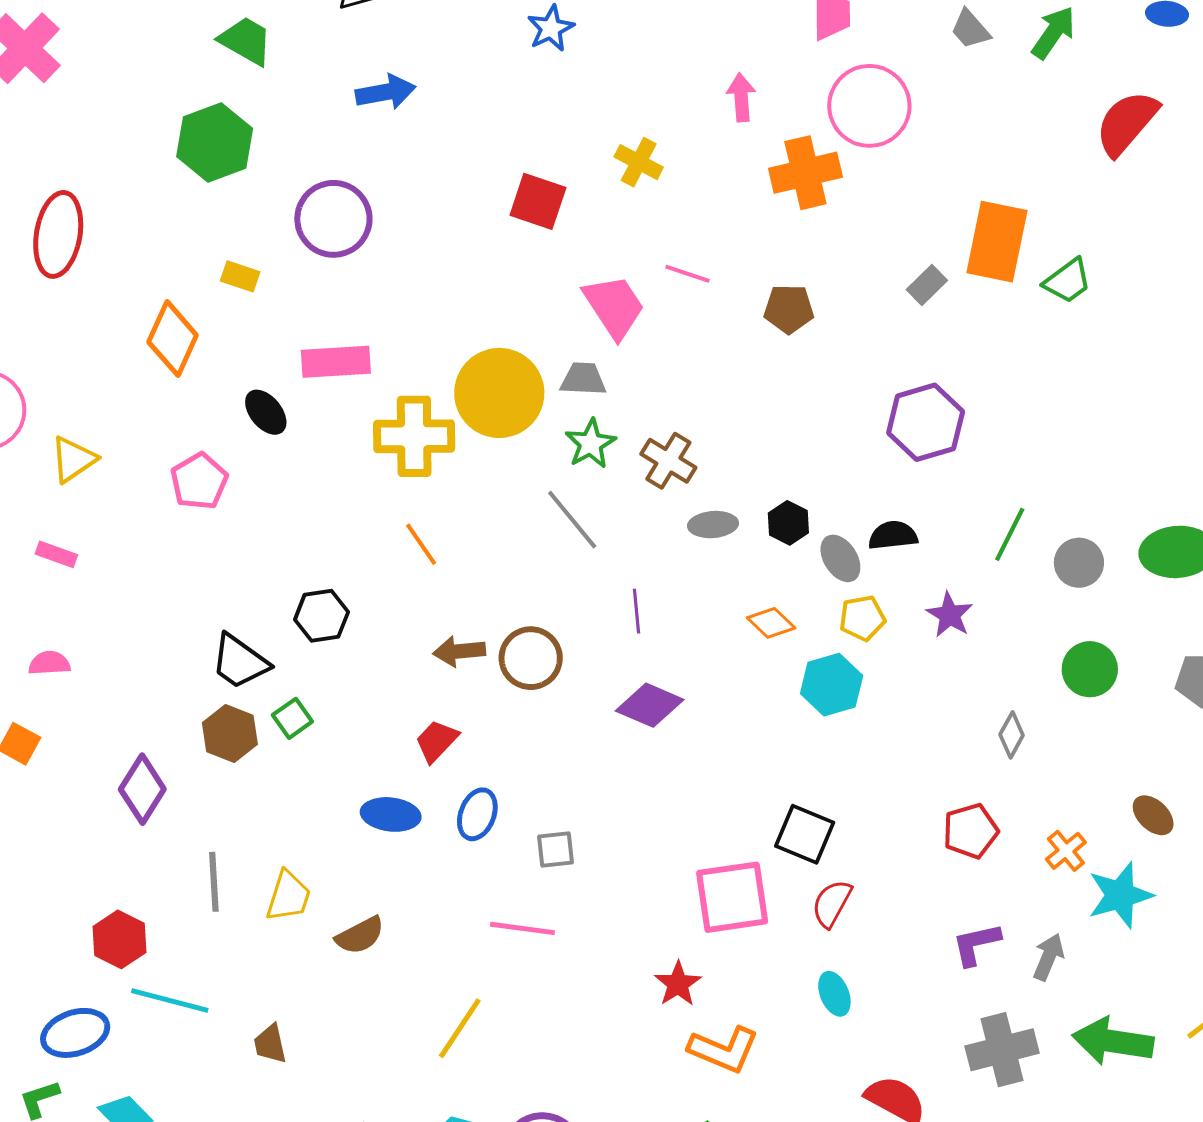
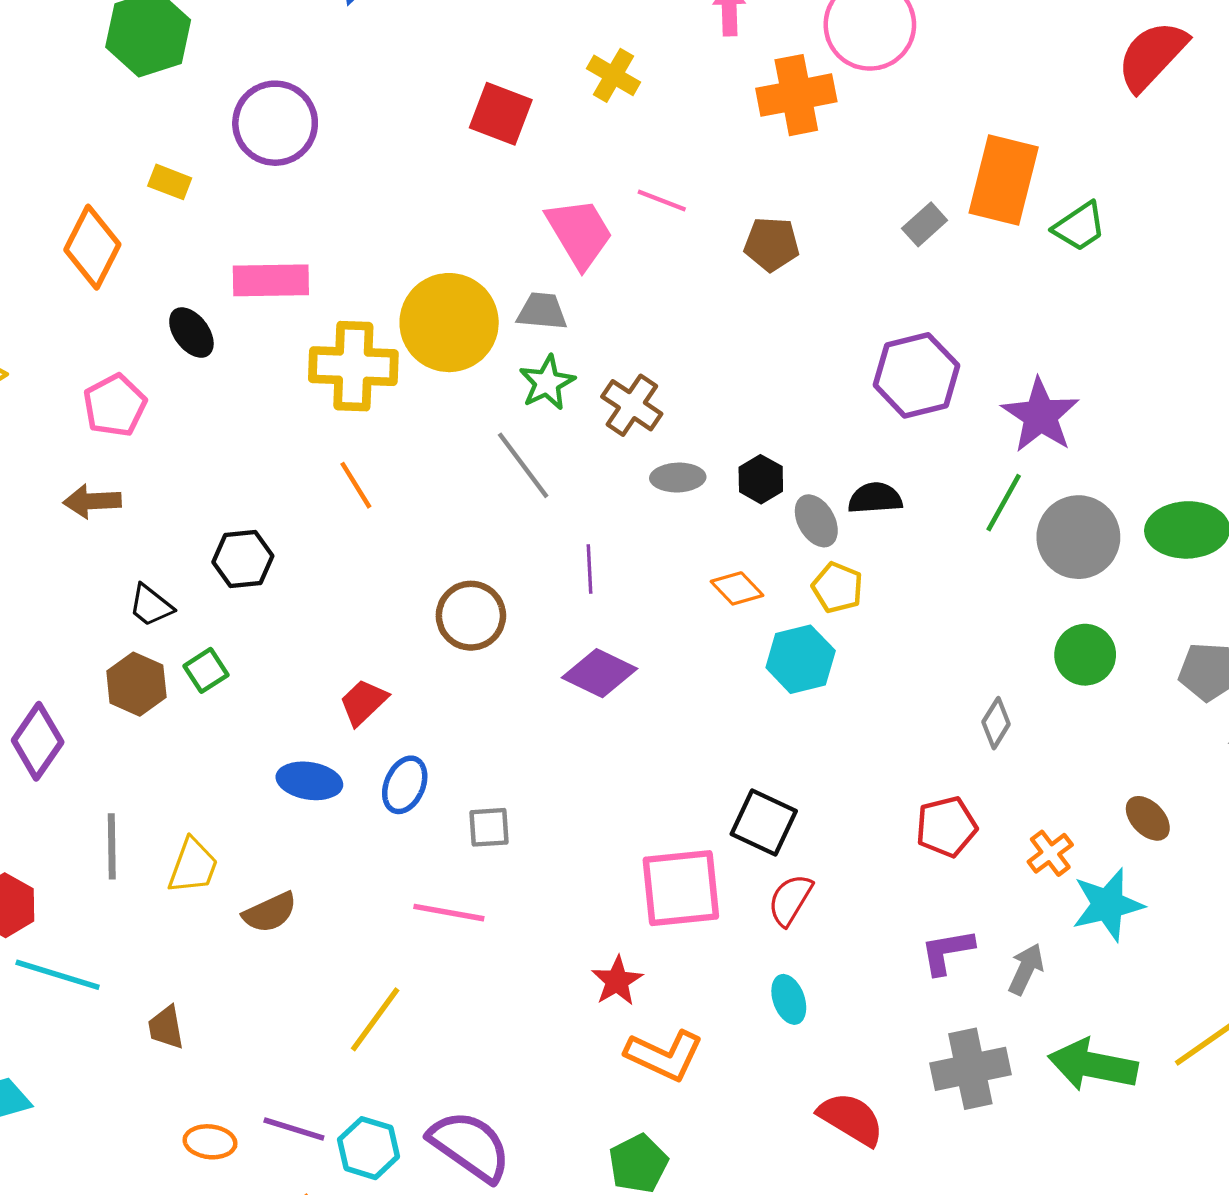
gray circle: (1079, 563) -> (1078, 537), size x1.5
purple star: (950, 615) -> (1040, 415), moved, size x1.5
yellow pentagon: (862, 618) -> (837, 588), turned 30
brown arrow: (459, 651) -> (92, 501), moved
black trapezoid: (240, 662) -> (151, 606), size x0.7

